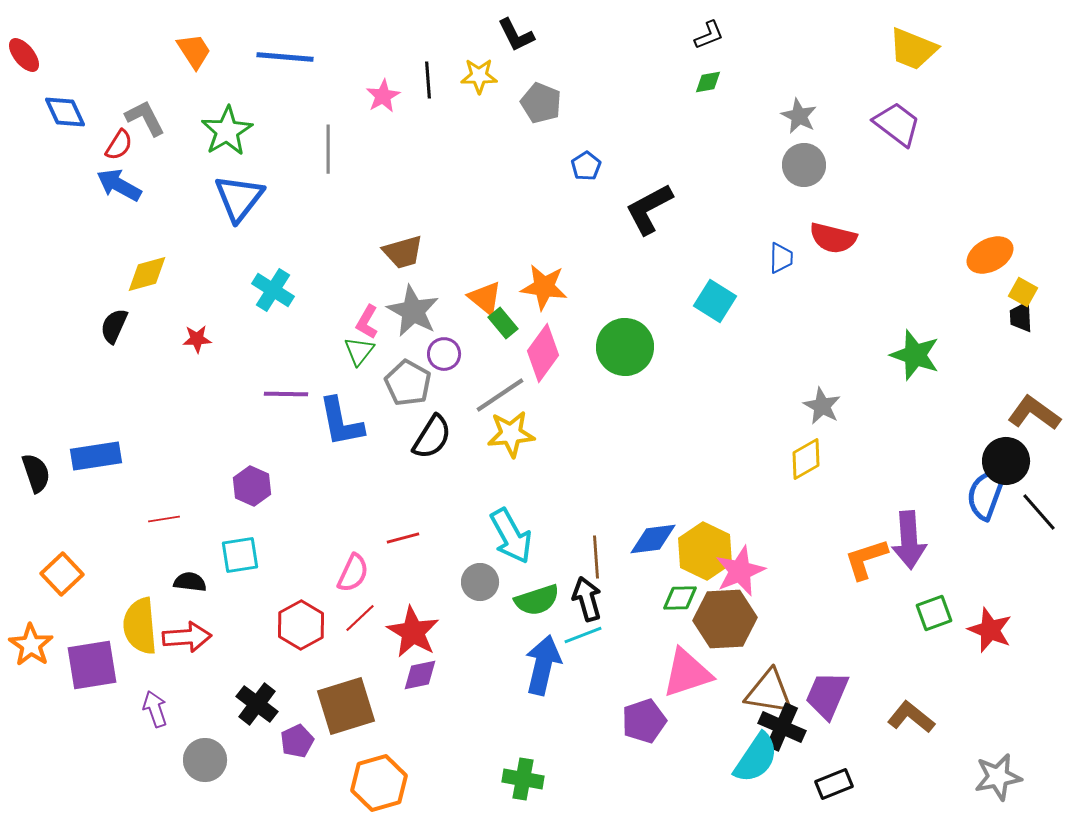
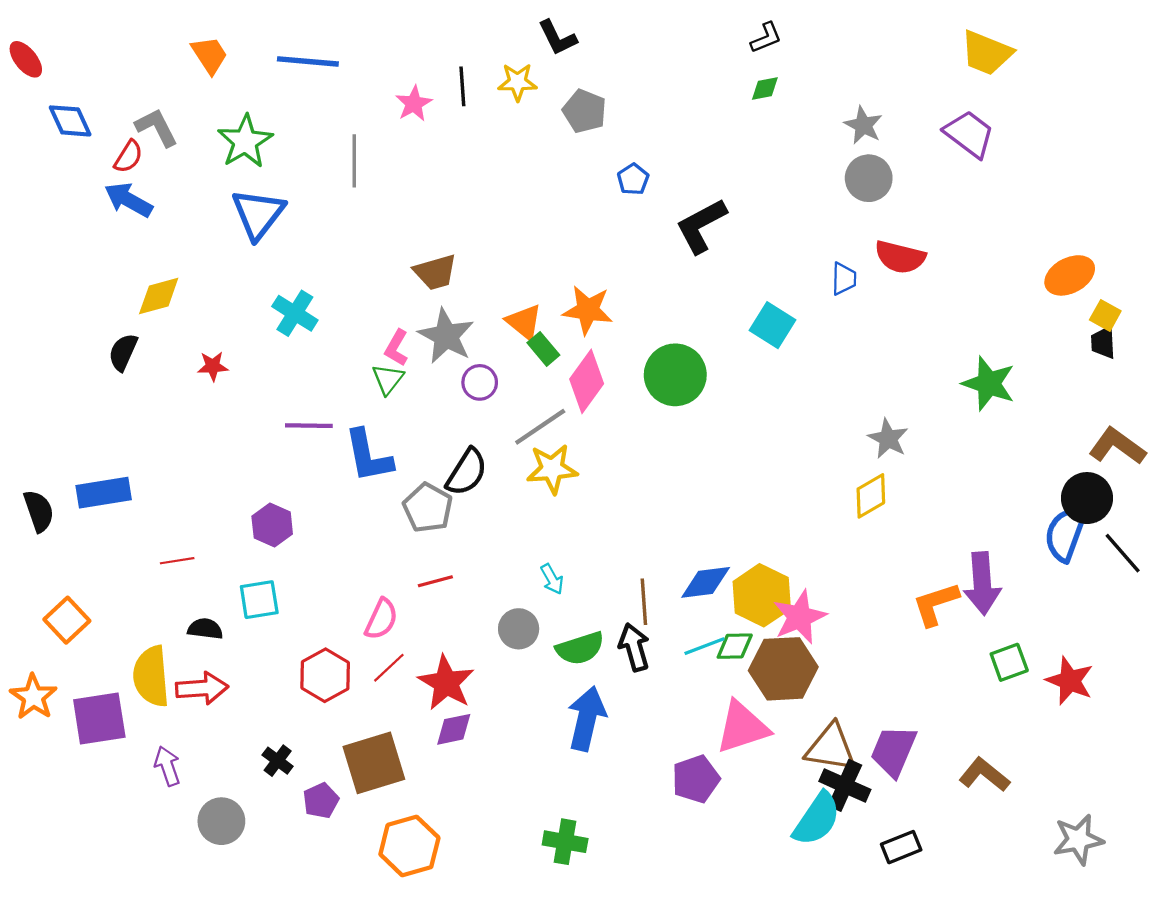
gray pentagon: (408, 383) -> (428, 508), moved
cyan arrow: (511, 536) -> (552, 579), size x0.5
cyan line: (583, 635) -> (704, 646), moved
black cross: (257, 704) -> (278, 761), size x0.7

